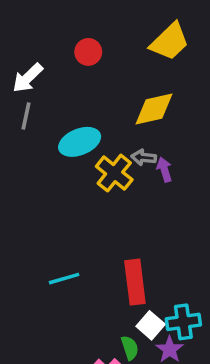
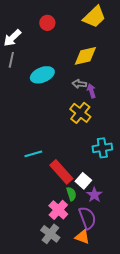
yellow cross: (114, 173) -> (80, 113), moved
red rectangle: (135, 282) -> (61, 172), moved, turned -35
cyan cross: (183, 322) -> (102, 148), moved

